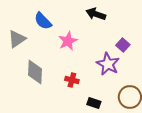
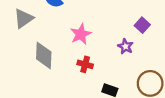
pink star: (68, 41) -> (81, 34), moved
purple star: (108, 64) -> (125, 46), size x0.6

